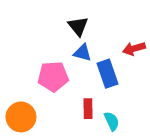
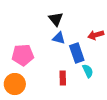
pink pentagon: (53, 76) -> (23, 55), moved
cyan semicircle: (112, 121) -> (88, 71), moved

